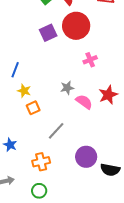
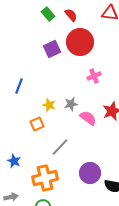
yellow star: (24, 91) -> (49, 105), moved
orange cross: (41, 162) -> (45, 178), size x1.4

